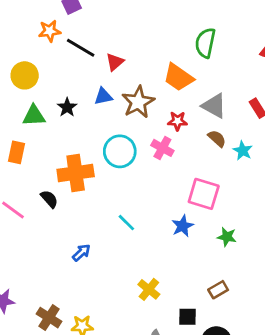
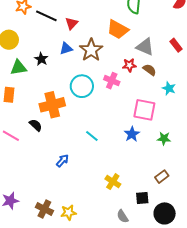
red star: (177, 121) -> (129, 65), moved
cyan star: (243, 151) -> (169, 88), moved

